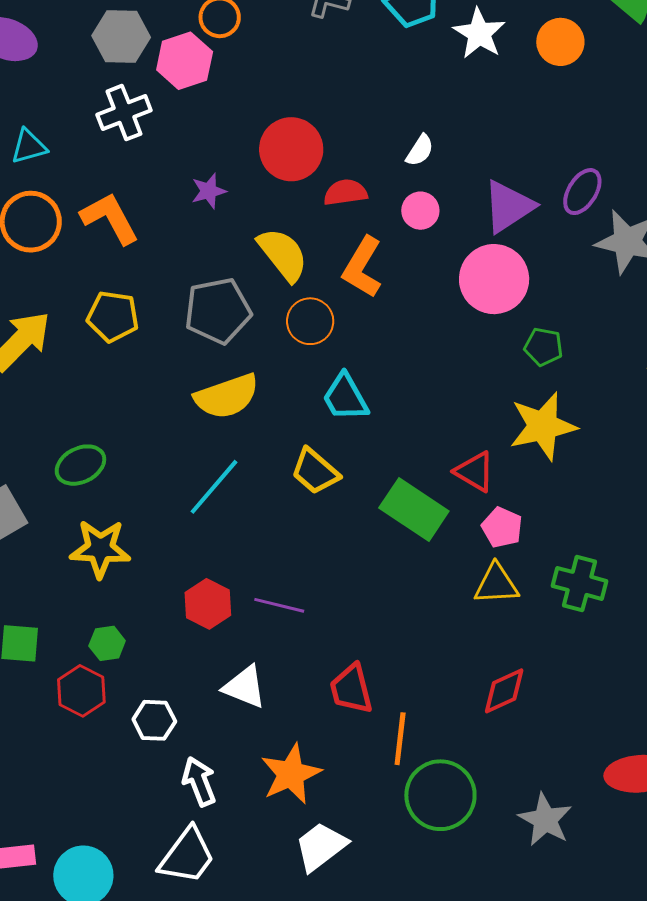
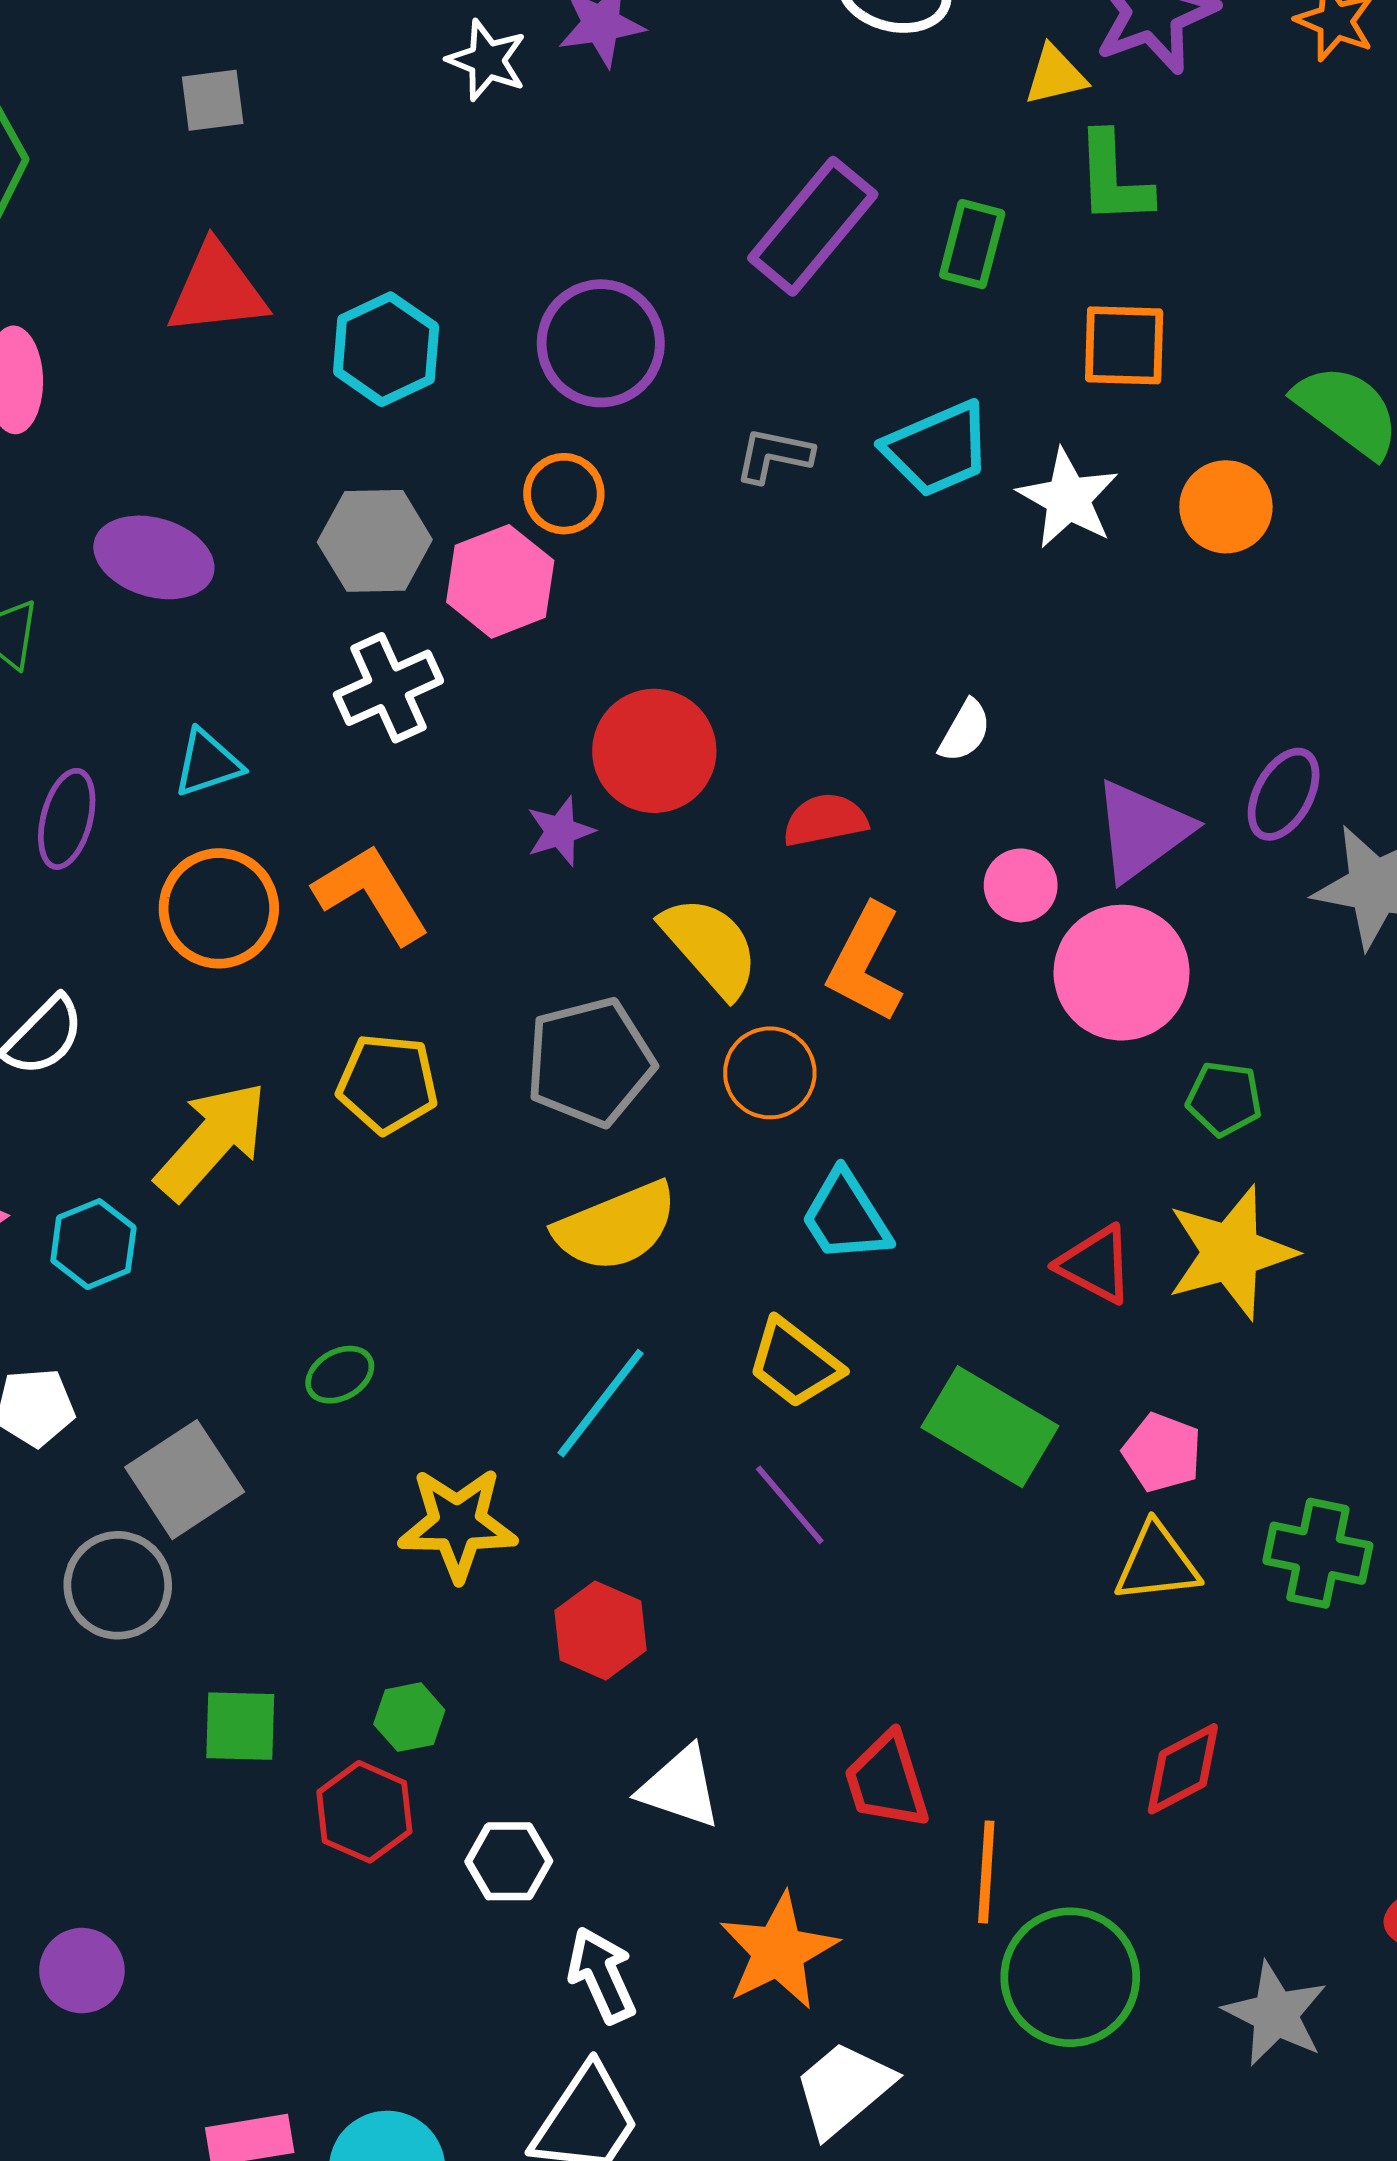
red circle: (291, 149) -> (654, 751), moved
pink circle: (420, 211) -> (1021, 885), moved
green ellipse: (80, 465) -> (340, 1375), size x0.7
red triangle: (475, 472) -> (1096, 1264), moved
yellow star: (100, 549) -> (458, 1524), moved
purple line: (279, 605) -> (790, 1505), moved, turned 39

